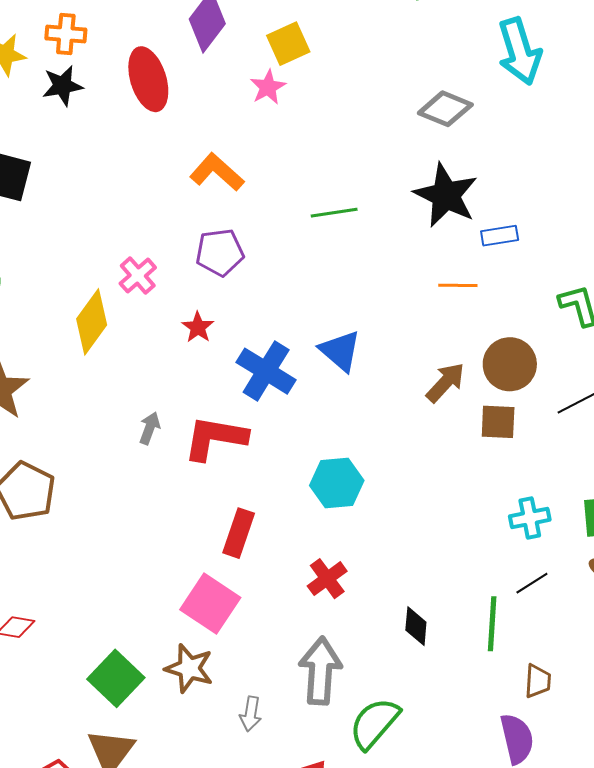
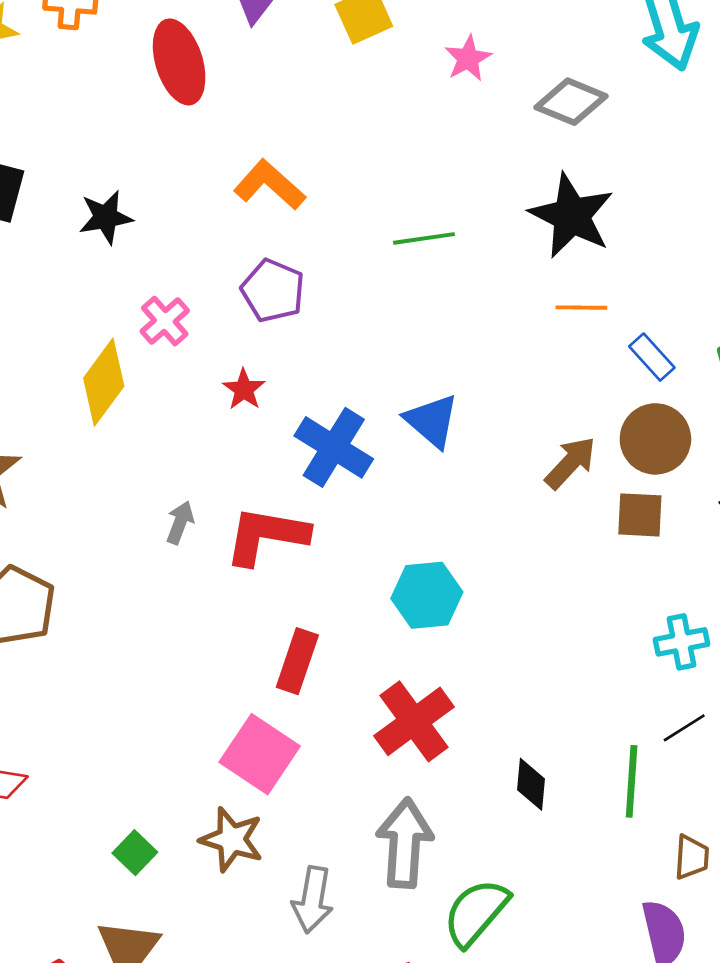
black star: (63, 86) -> (106, 217), moved
pink star: (268, 87) -> (468, 58), moved
blue rectangle: (500, 236) -> (652, 357), moved, turned 57
purple pentagon: (220, 252) -> (273, 291), turned 30
orange line: (458, 285) -> (581, 308), moved
red cross: (327, 579) -> (414, 721), size x1.5
green square: (116, 678) -> (135, 853), size x0.6
gray arrow: (251, 714) -> (313, 900), size x1.4

